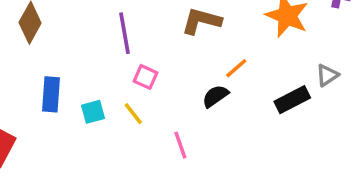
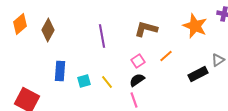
pink square: (145, 77) -> (138, 61), moved, turned 32
black semicircle: (215, 96) -> (137, 80), moved

